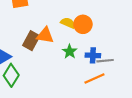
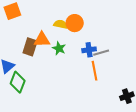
green star: (70, 51) -> (59, 48), moved
orange line: (94, 79) -> (94, 71), turned -66

